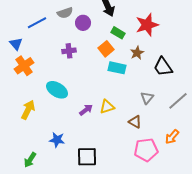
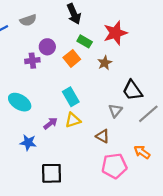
purple circle: (83, 23) -> (47, 47), moved
black trapezoid: (163, 67) -> (132, 90), moved
cyan rectangle: (117, 68) -> (71, 97), moved, turned 48
orange arrow: (172, 137) -> (142, 152), turned 84
blue star: (57, 140) -> (28, 143), moved

